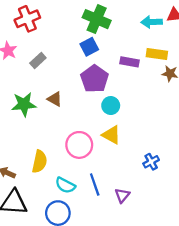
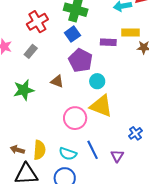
red cross: (27, 19) -> (37, 22), moved
brown triangle: (55, 99) -> (57, 81), moved
yellow triangle: (111, 135) -> (101, 106), size x1.4
yellow semicircle: (40, 162) -> (39, 150), moved
blue cross: (151, 162) -> (135, 133), moved

